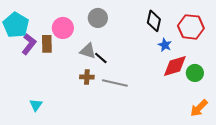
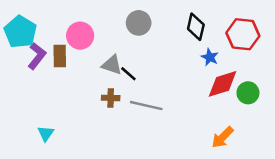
gray circle: (98, 18) -> (139, 23), moved
orange arrow: (199, 108) -> (223, 137), moved

